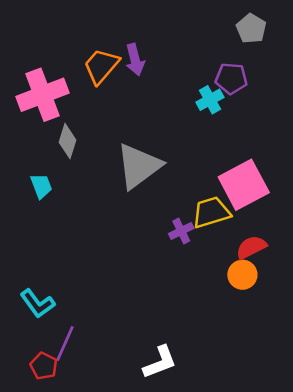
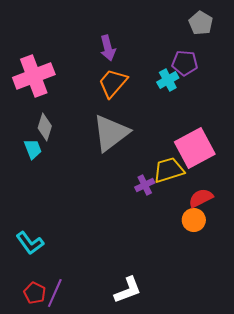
orange trapezoid: (101, 66) -> (113, 83), moved
gray diamond: (67, 141) -> (45, 127), moved
purple line: (65, 343) -> (55, 293), moved

